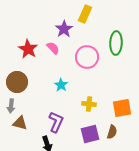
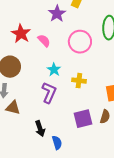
pink semicircle: (53, 48) -> (44, 41), moved
yellow cross: (89, 104) -> (79, 81), moved
purple L-shape: (56, 122) -> (49, 93), moved

